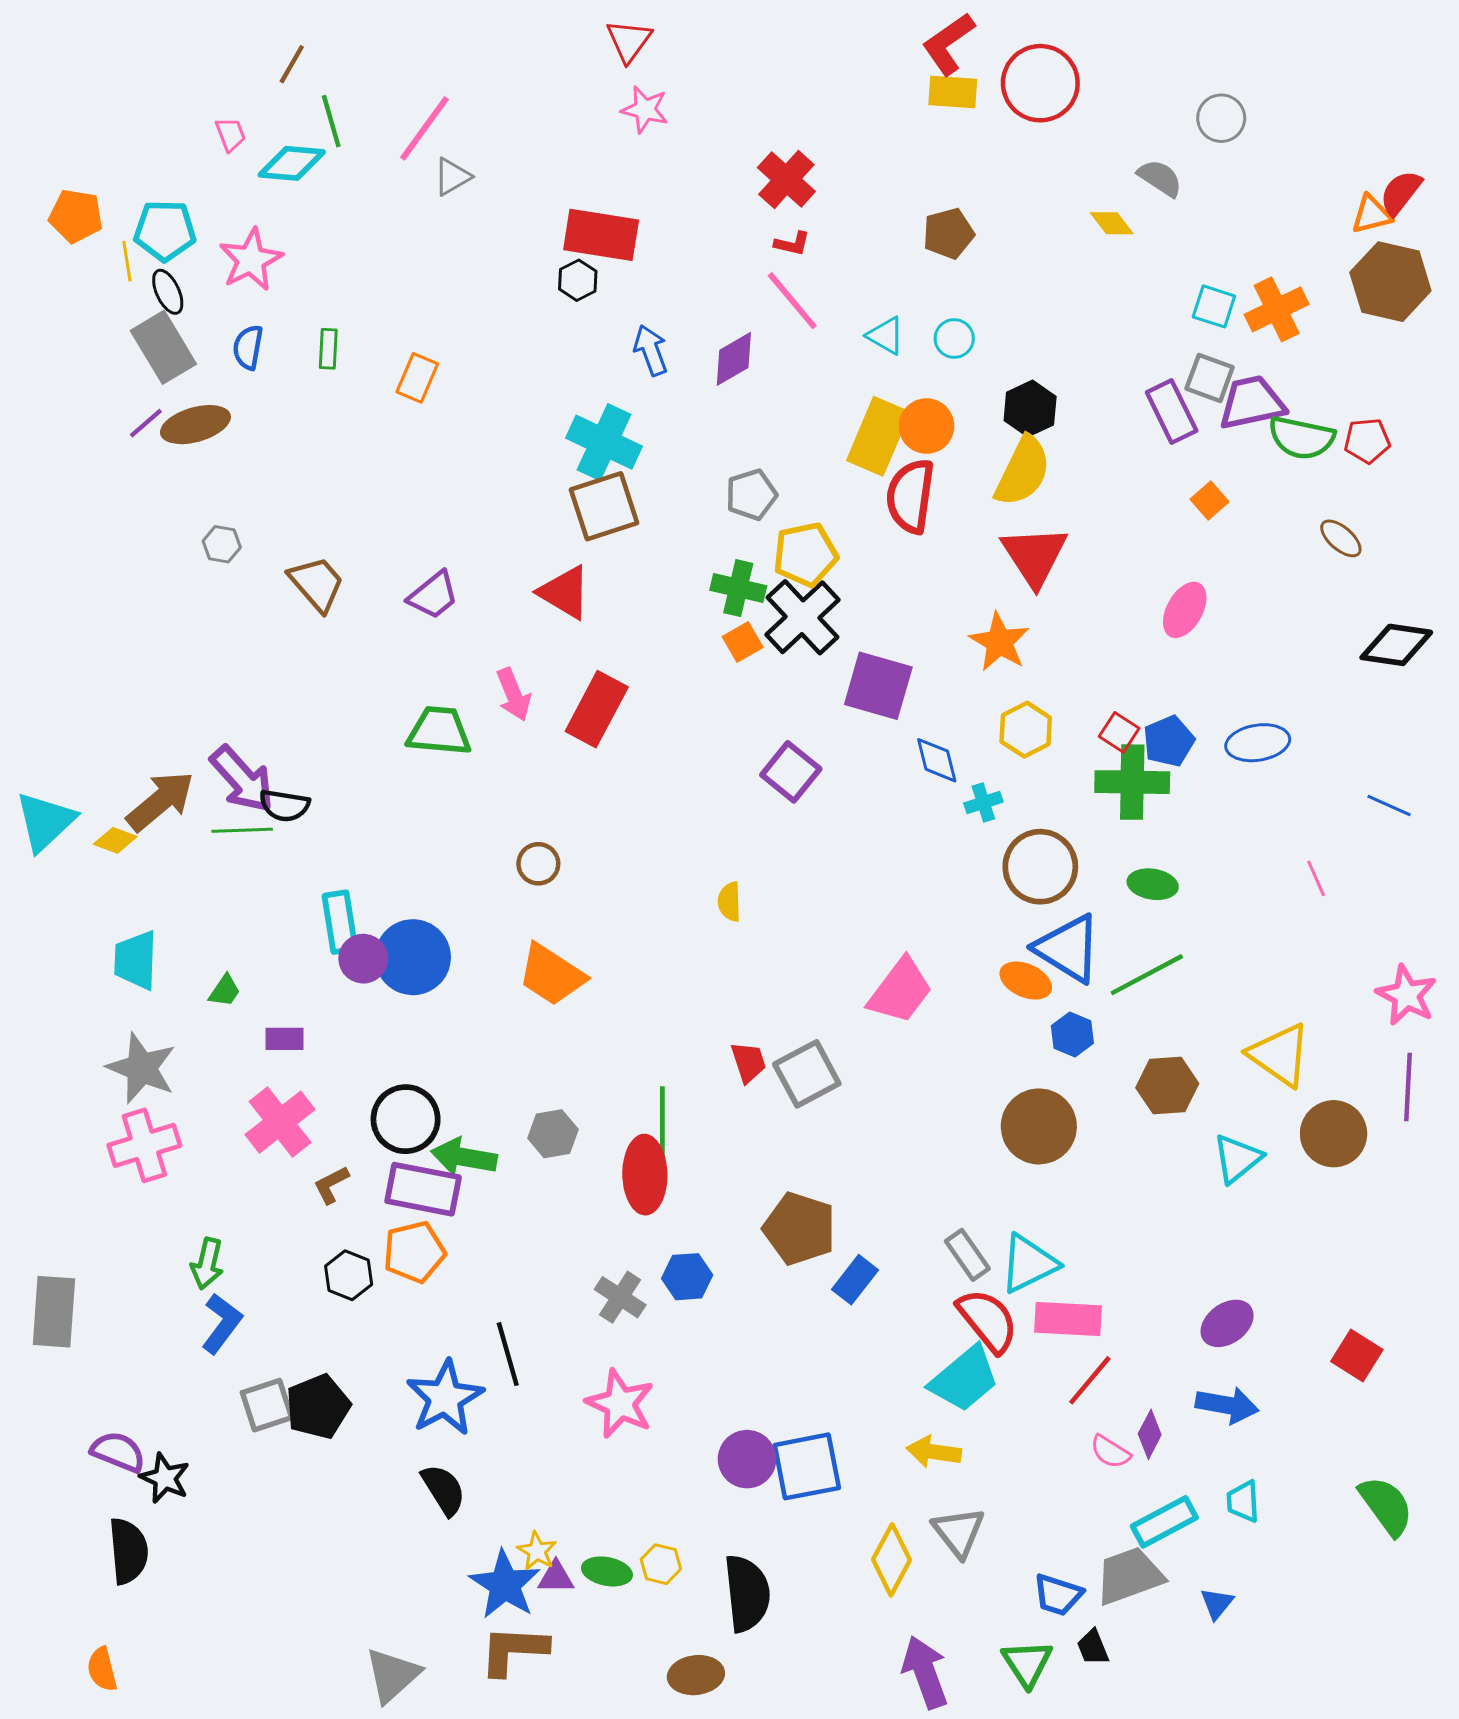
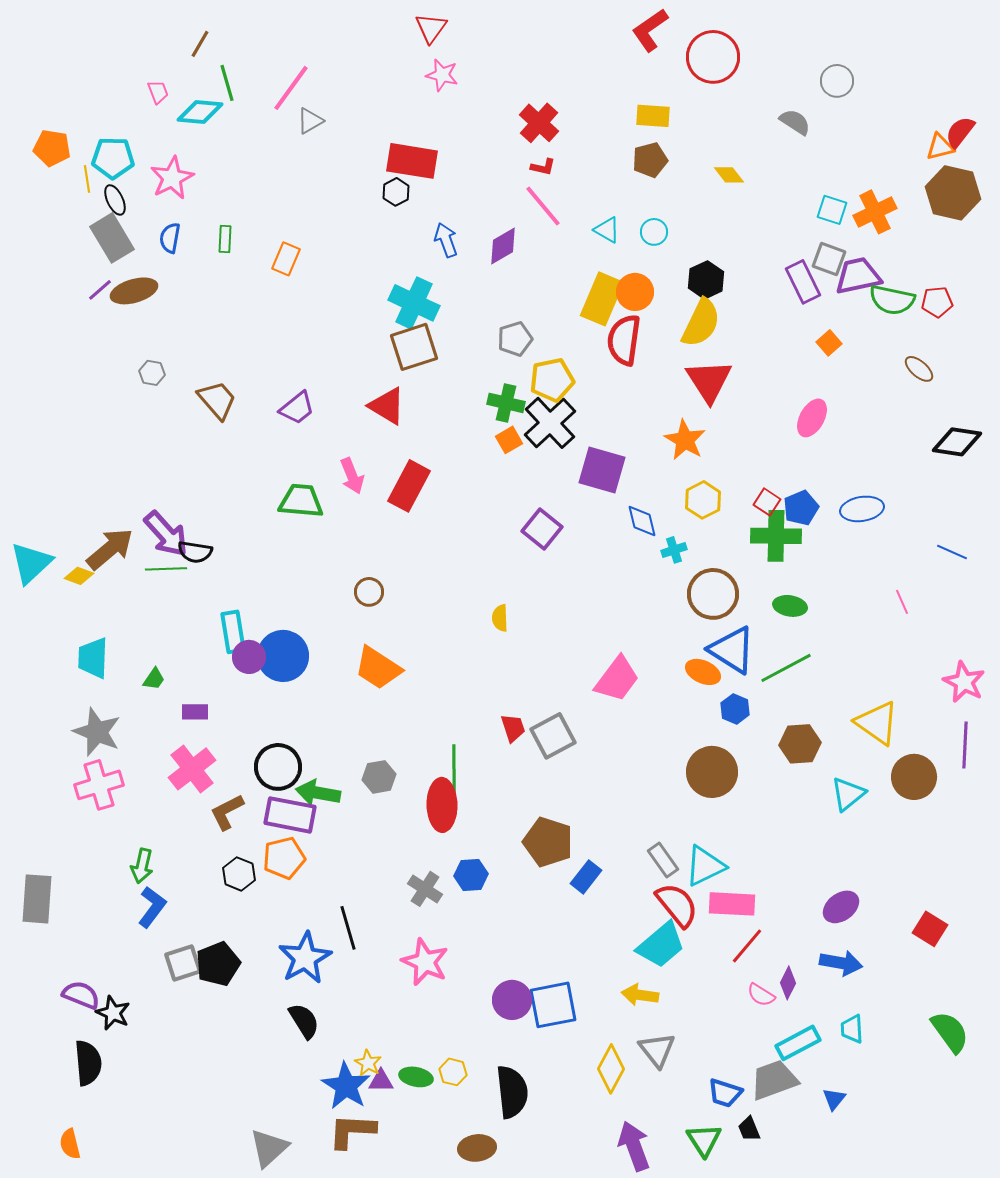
yellow rectangle: (953, 92) -> (653, 116), moved
yellow diamond: (1112, 223) -> (729, 175), moved
brown L-shape: (331, 1185) -> (227, 812), size x1.4

